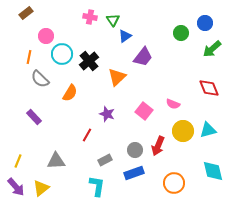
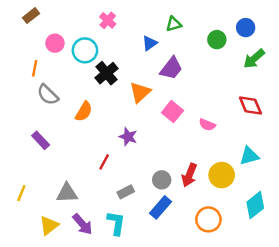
pink cross: (90, 17) -> (108, 20), turned 32
green triangle: (113, 20) -> (174, 24), moved, turned 48
cyan circle: (62, 54) -> (85, 50), moved
pink square: (144, 111) -> (172, 112), moved
yellow circle: (183, 131) -> (222, 175), moved
cyan diamond: (213, 171) -> (255, 205), turned 65
blue rectangle: (134, 173) -> (160, 207), turned -30
purple arrow: (16, 187) -> (83, 224), moved

